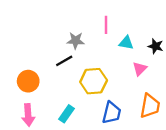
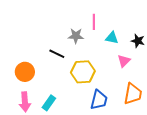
gray star: (76, 41) -> (76, 36), moved
black line: (64, 61) -> (57, 54), turned 56
cyan rectangle: (66, 114) -> (49, 103), moved

